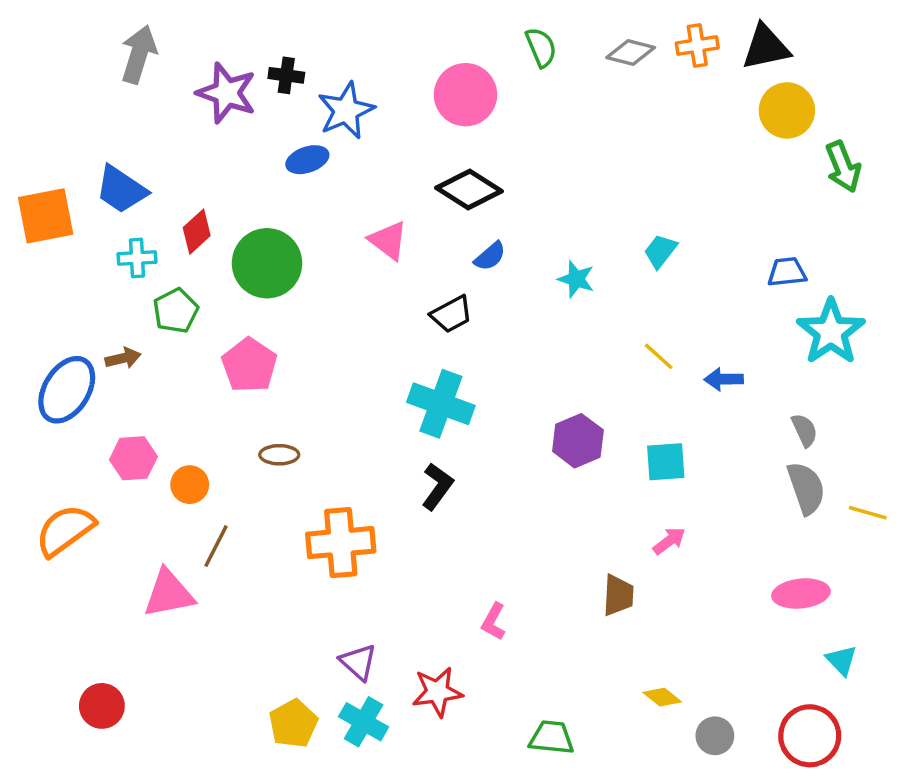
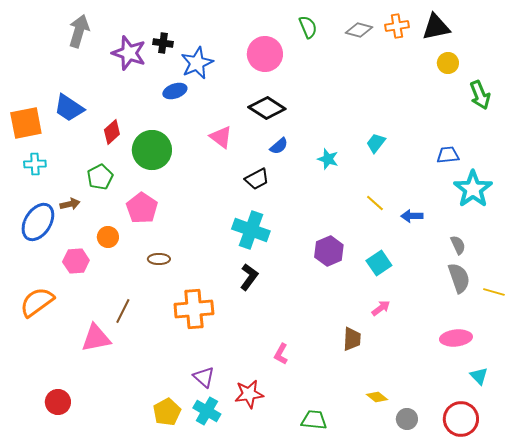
yellow circle: (787, 110) -> (448, 63), size x0.7
cyan cross: (137, 258) -> (35, 164), moved
cyan square: (666, 462) -> (379, 263), turned -30
orange circle: (190, 485) -> (108, 237), moved

